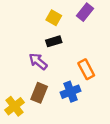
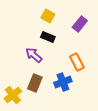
purple rectangle: (85, 12) -> (80, 24), moved
black rectangle: (54, 41) -> (48, 37), turned 40

